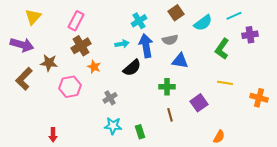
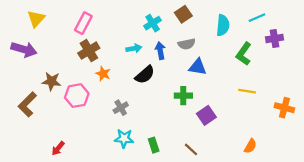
brown square: (176, 13) -> (183, 14), moved
cyan semicircle: (203, 23) -> (223, 25), turned -48
blue arrow: (146, 46) -> (160, 51), size x0.7
brown star: (49, 63) -> (51, 81), moved
brown L-shape: (24, 79) -> (27, 104), moved
purple square: (199, 103) -> (206, 115), moved
brown line: (170, 115) -> (191, 149), moved, turned -32
red arrow: (53, 135) -> (58, 148), turned 40
orange semicircle: (219, 137) -> (250, 146), moved

